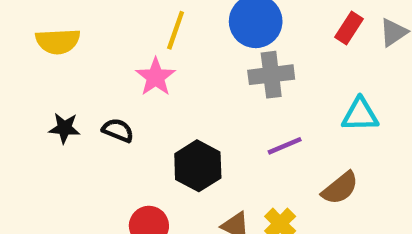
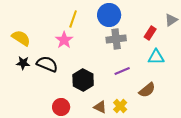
red rectangle: (349, 28) -> (150, 33), moved
yellow semicircle: (58, 41) -> (21, 38), moved, turned -144
black semicircle: (118, 130) -> (47, 64), size x1.5

